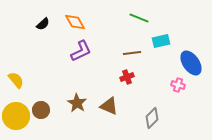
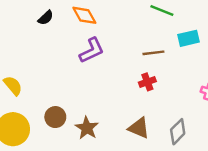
brown star: (77, 103) -> (87, 128), moved
brown triangle: (109, 106) -> (139, 128), moved
brown circle: (41, 110) -> (55, 117), moved

